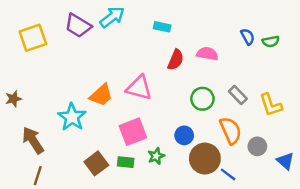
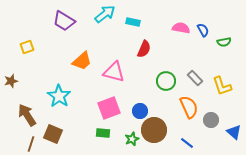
cyan arrow: (112, 17) -> (105, 14), moved
yellow square: (33, 38) -> (27, 47), moved, size x0.6
green semicircle: (271, 41) -> (224, 42), moved
pink semicircle: (207, 54) -> (181, 28), moved
orange trapezoid: (101, 95) -> (82, 61), moved
blue circle: (184, 135) -> (140, 111), moved
green star: (156, 156) -> (132, 139), moved
brown circle: (205, 159) -> (154, 130), moved
brown square: (96, 163) -> (53, 134), moved, turned -30

